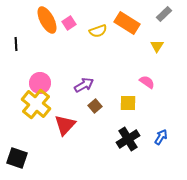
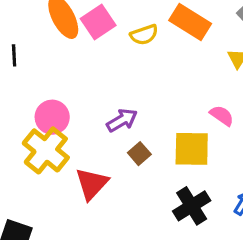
pink square: (69, 23) -> (98, 22), size x1.5
yellow square: (128, 103) -> (192, 149), size x1.4

